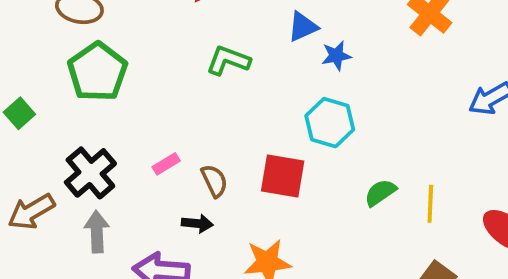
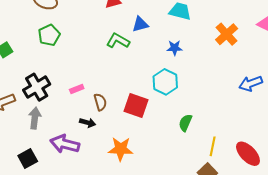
blue triangle: (303, 27) -> (140, 24), moved
green pentagon: (97, 72) -> (49, 35), size x0.7
green semicircle: (380, 193) -> (185, 123), turned -42
yellow line: (430, 204) -> (213, 146), moved

